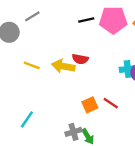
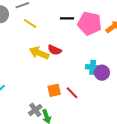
yellow line: (32, 65) -> (30, 23), moved
gray cross: (73, 132) -> (35, 110), turned -32

